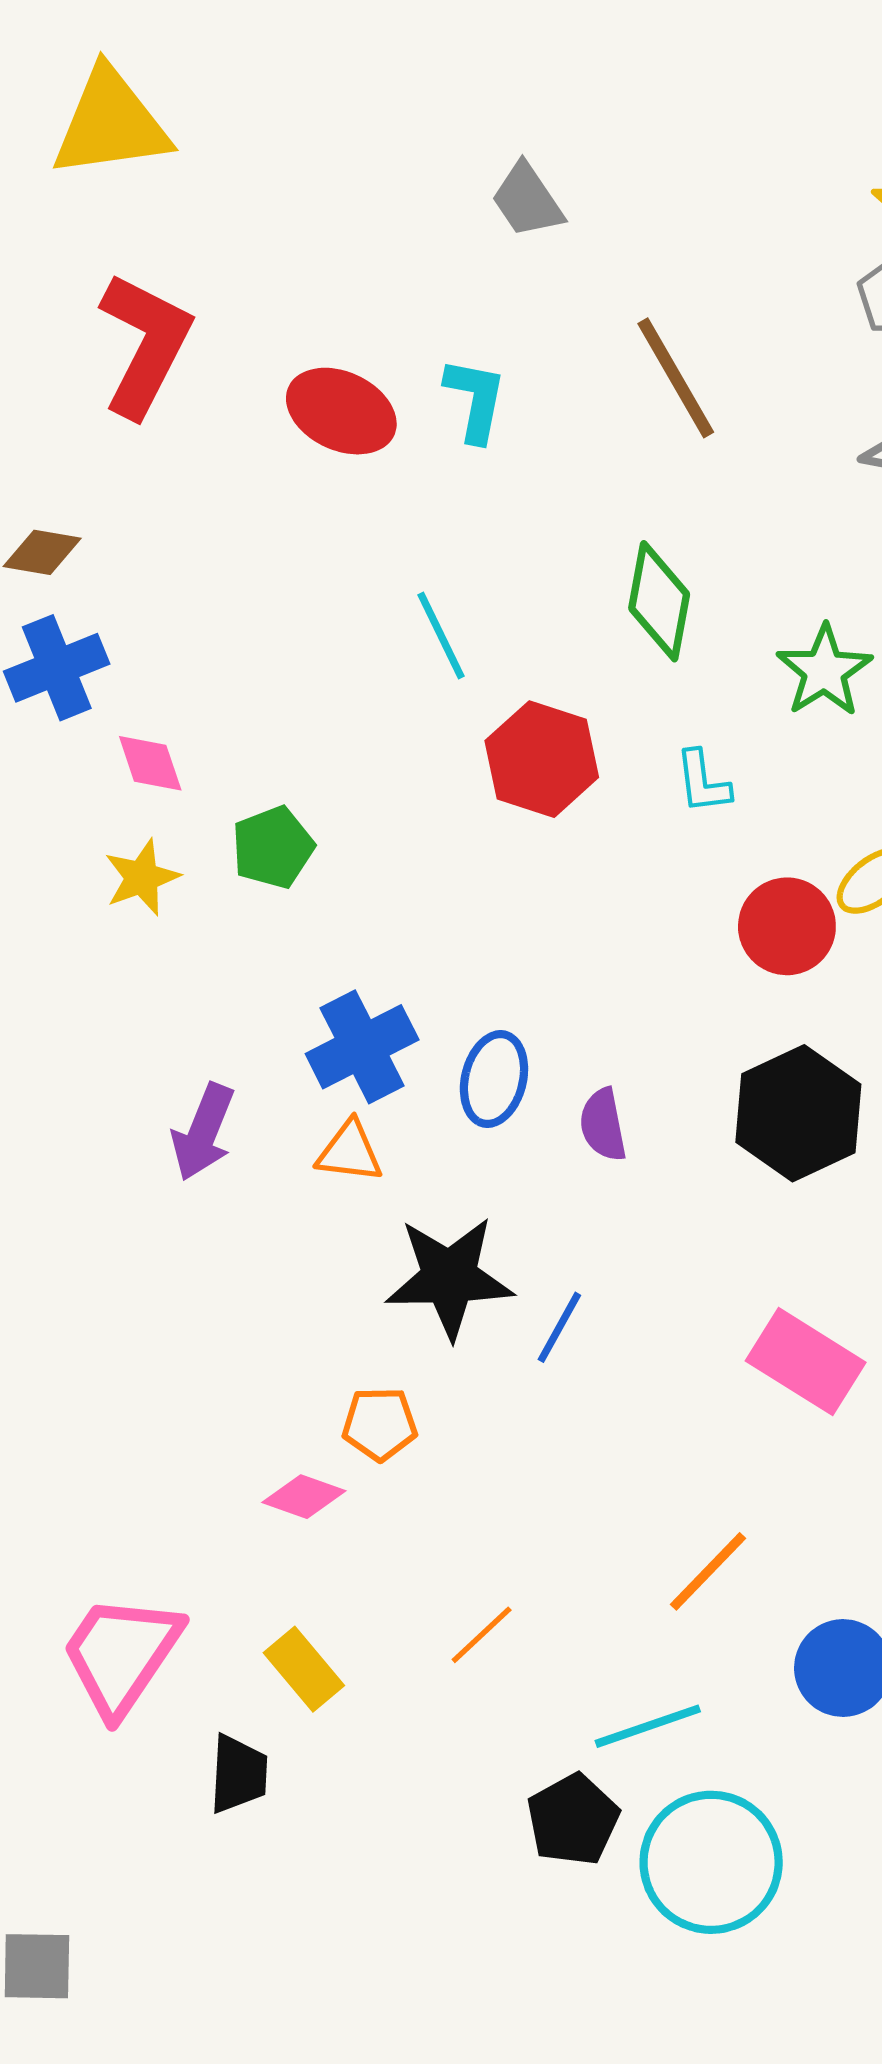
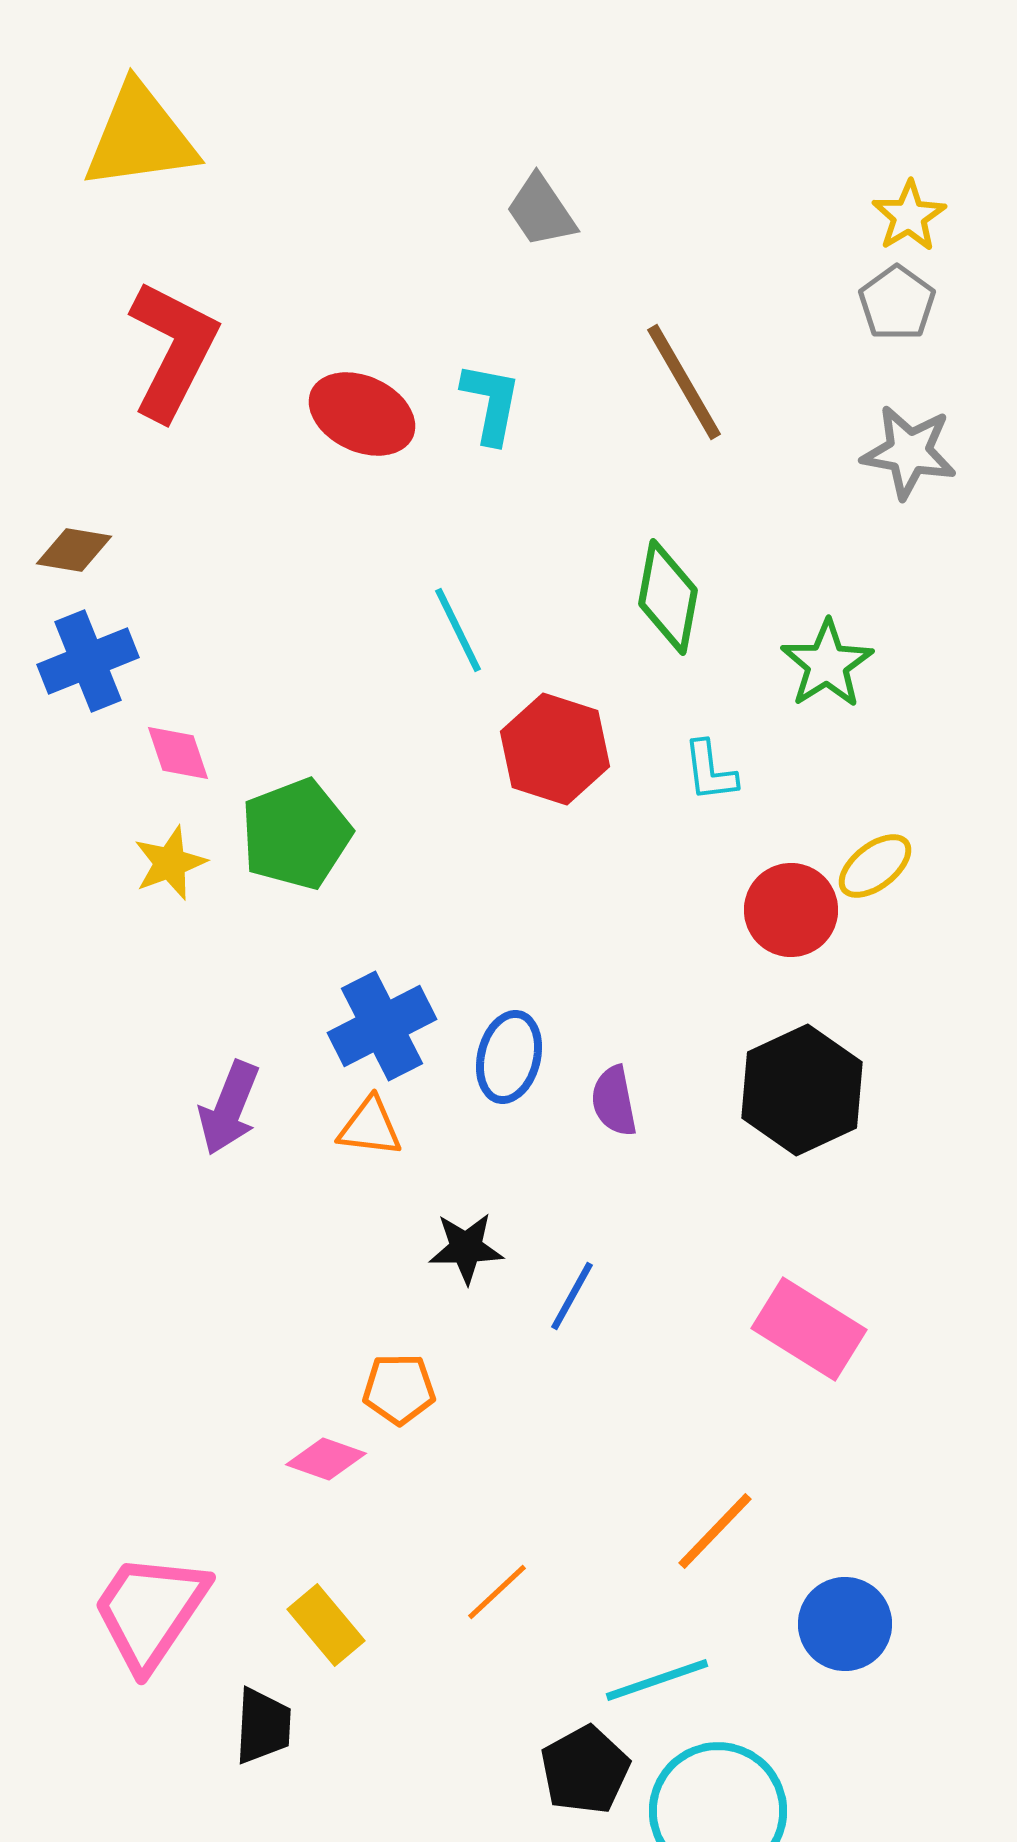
green pentagon: (273, 847) -> (296, 834), size x1.4
black star: (449, 1277) -> (466, 1248), size x0.6

